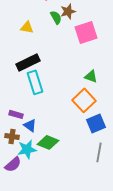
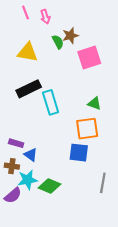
yellow triangle: (27, 27) -> (28, 52), size x1.5
cyan rectangle: (35, 82) -> (51, 102), moved
orange square: (84, 100) -> (87, 129), turned 35
blue square: (96, 123) -> (79, 153), moved, turned 30
green diamond: (48, 142) -> (49, 186), moved

